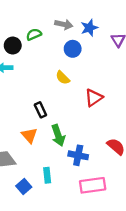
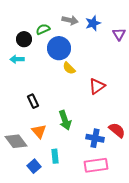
blue circle: (73, 49) -> (59, 48), moved, size x1.5
black rectangle: (40, 110) -> (33, 101), moved
orange triangle: (29, 135) -> (39, 131), moved
blue cross: (78, 155) -> (95, 138), moved

